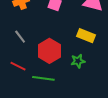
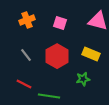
red hexagon: (49, 51) -> (57, 56), moved

